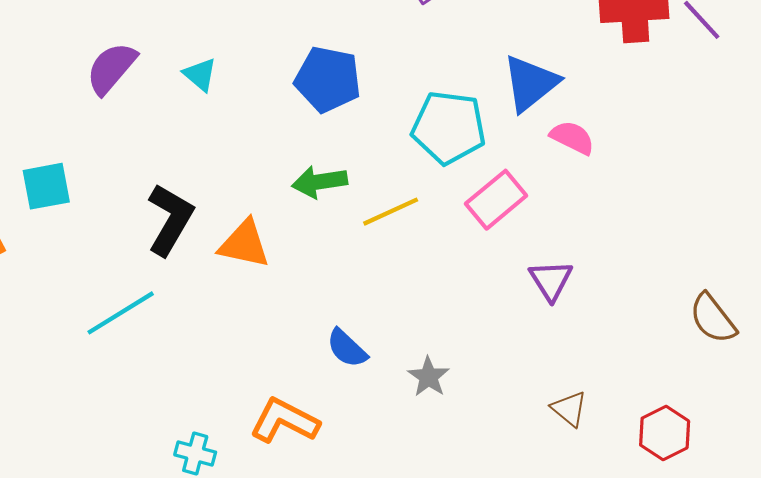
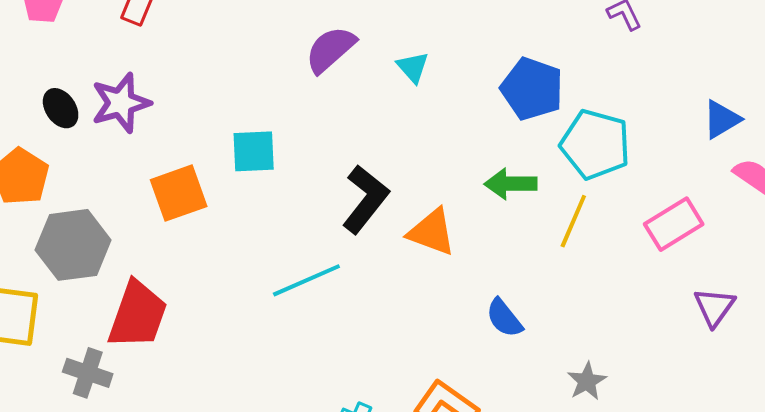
blue triangle: (530, 83) -> (722, 119), size x0.7
cyan pentagon: (449, 127) -> (595, 144), moved
yellow line: (391, 212) -> (573, 221), turned -50
blue semicircle: (347, 348) -> (504, 318), moved

